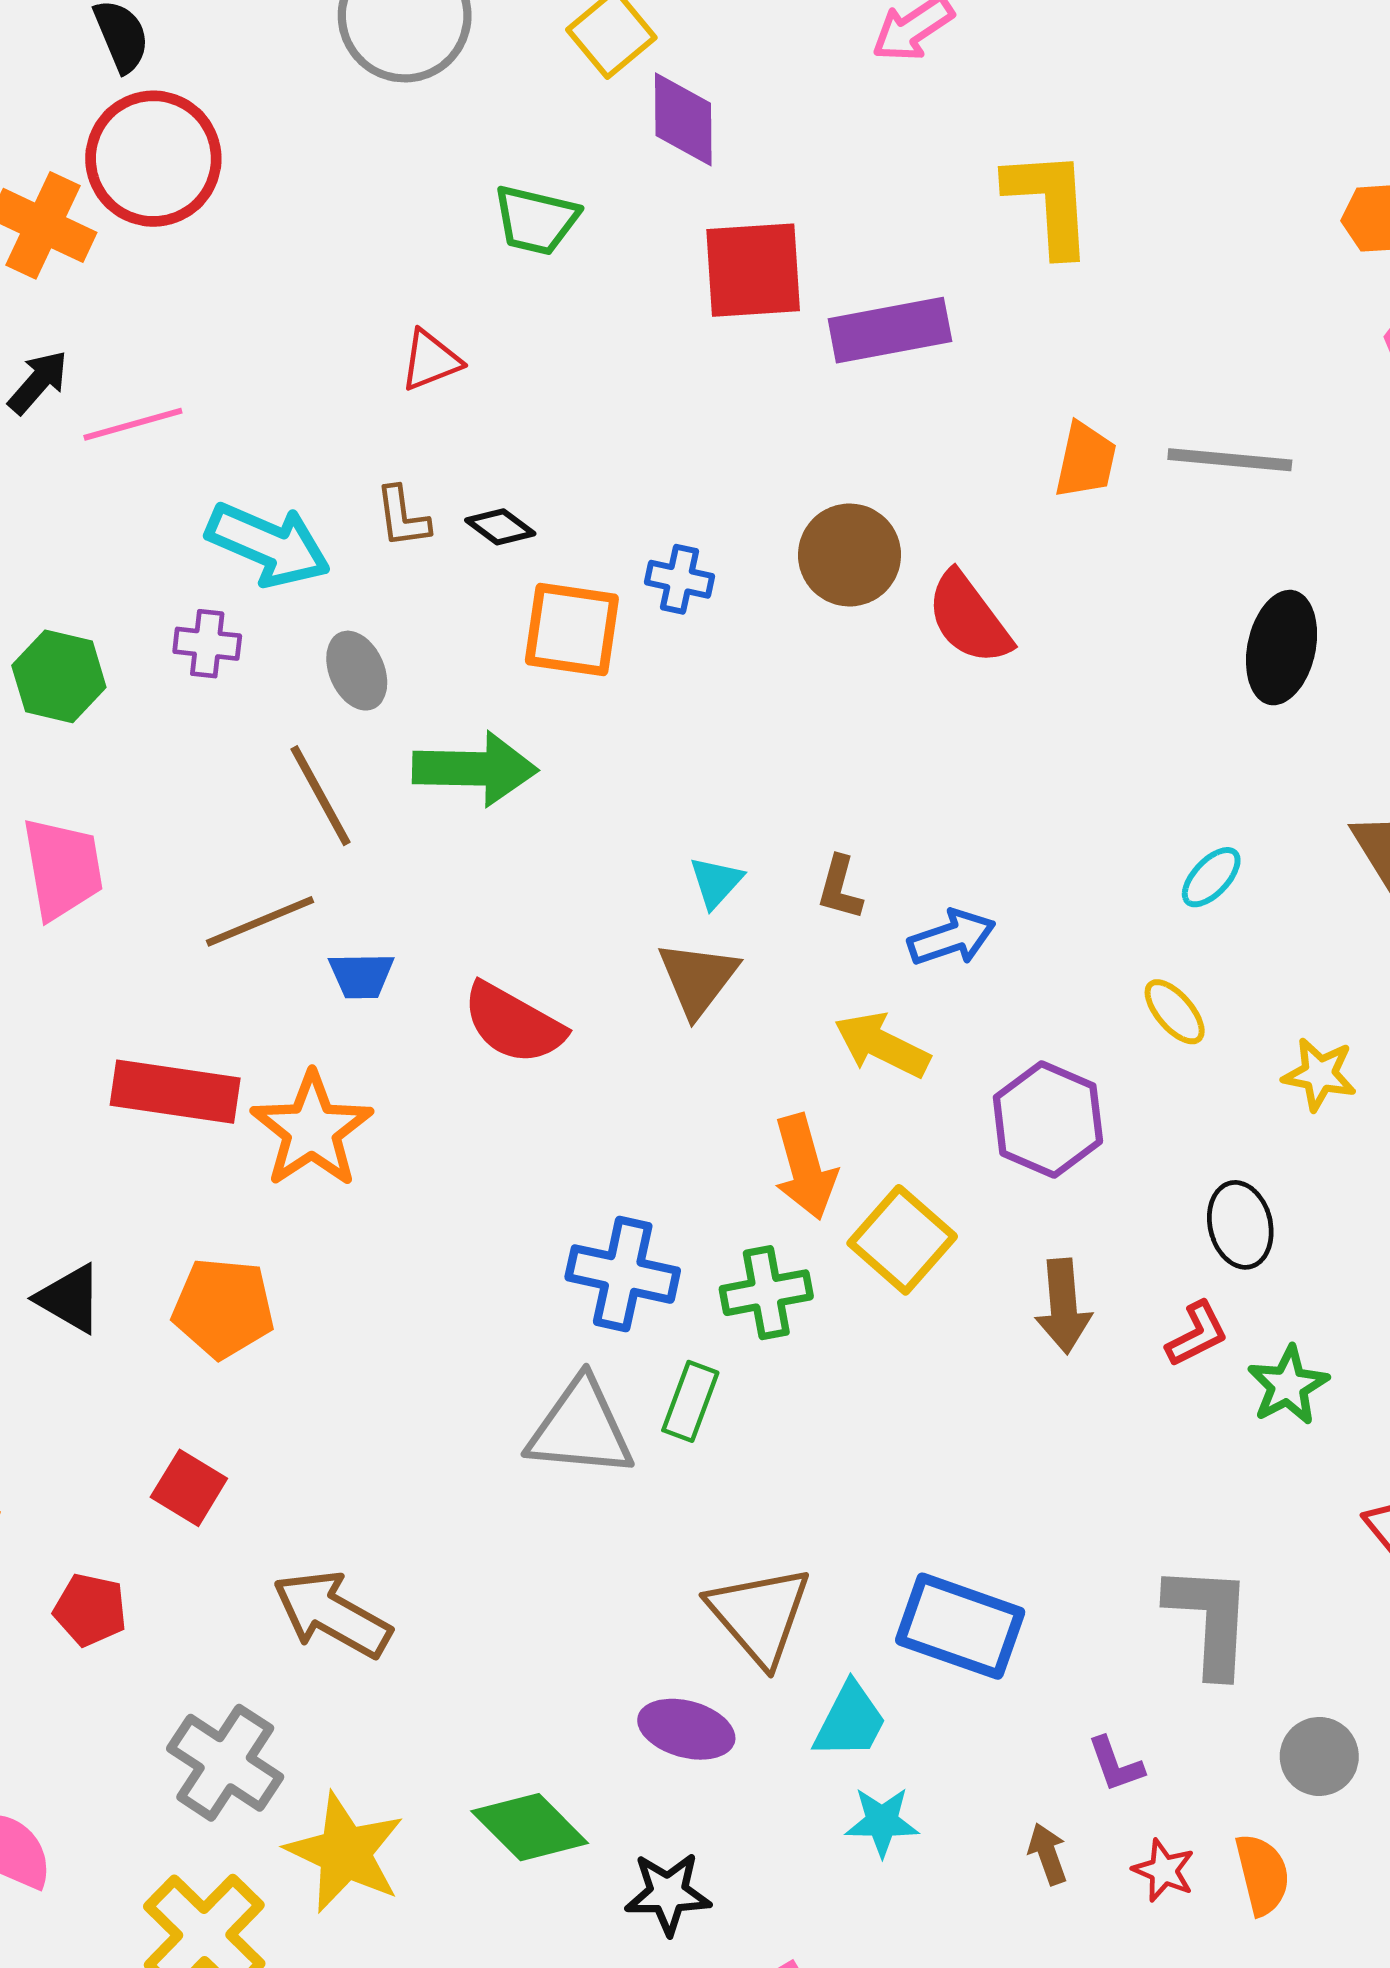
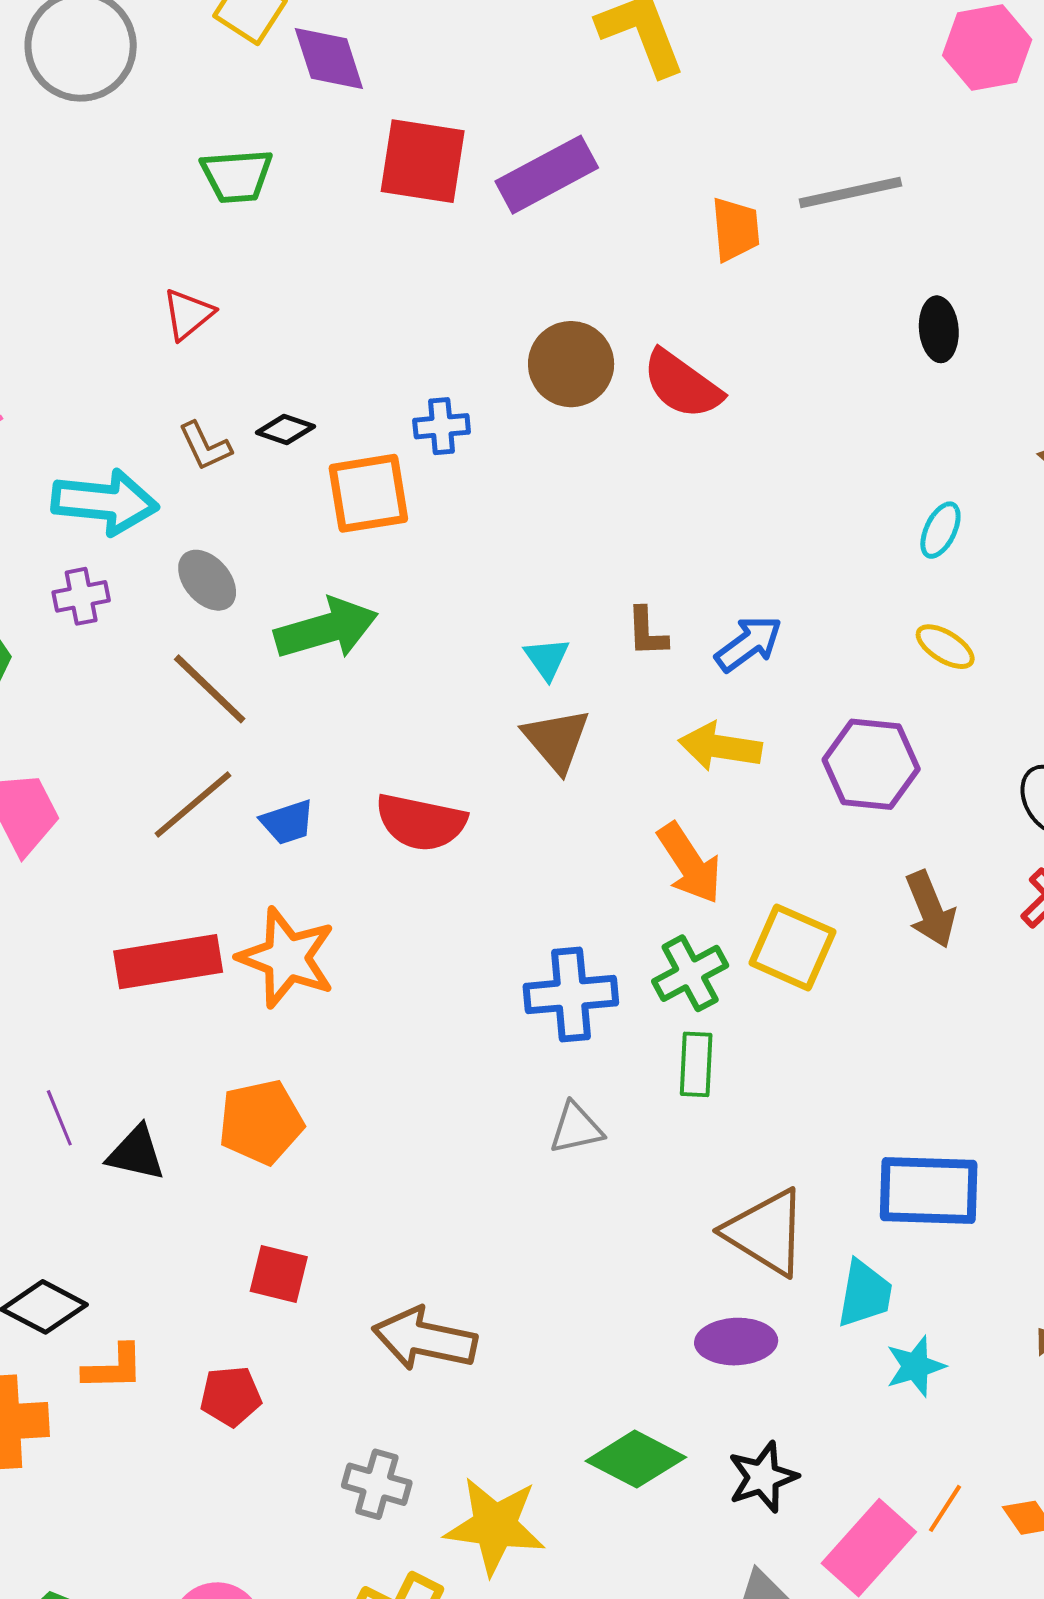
red square: (753, 270) -> (423, 161), turned 30
black ellipse: (1282, 648) -> (939, 329), size x0.7
yellow square: (902, 1240) -> (792, 947), moved
green rectangle: (690, 1401) -> (696, 1064), moved
gray triangle: (580, 1428) -> (576, 1128), size x0.6
gray cross: (225, 1763) -> (377, 1484), size x0.7

